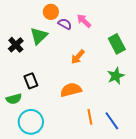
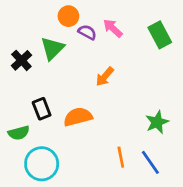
green rectangle: (117, 44) -> (160, 35), moved
green star: (116, 76) -> (157, 122), moved
orange semicircle: (71, 90) -> (78, 117), moved

